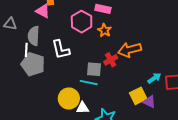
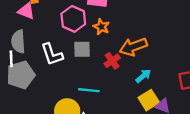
gray pentagon: (33, 64) -> (21, 75), turned -30
gray square: (94, 69) -> (82, 49), moved
cyan arrow: (154, 78) -> (143, 76), moved

